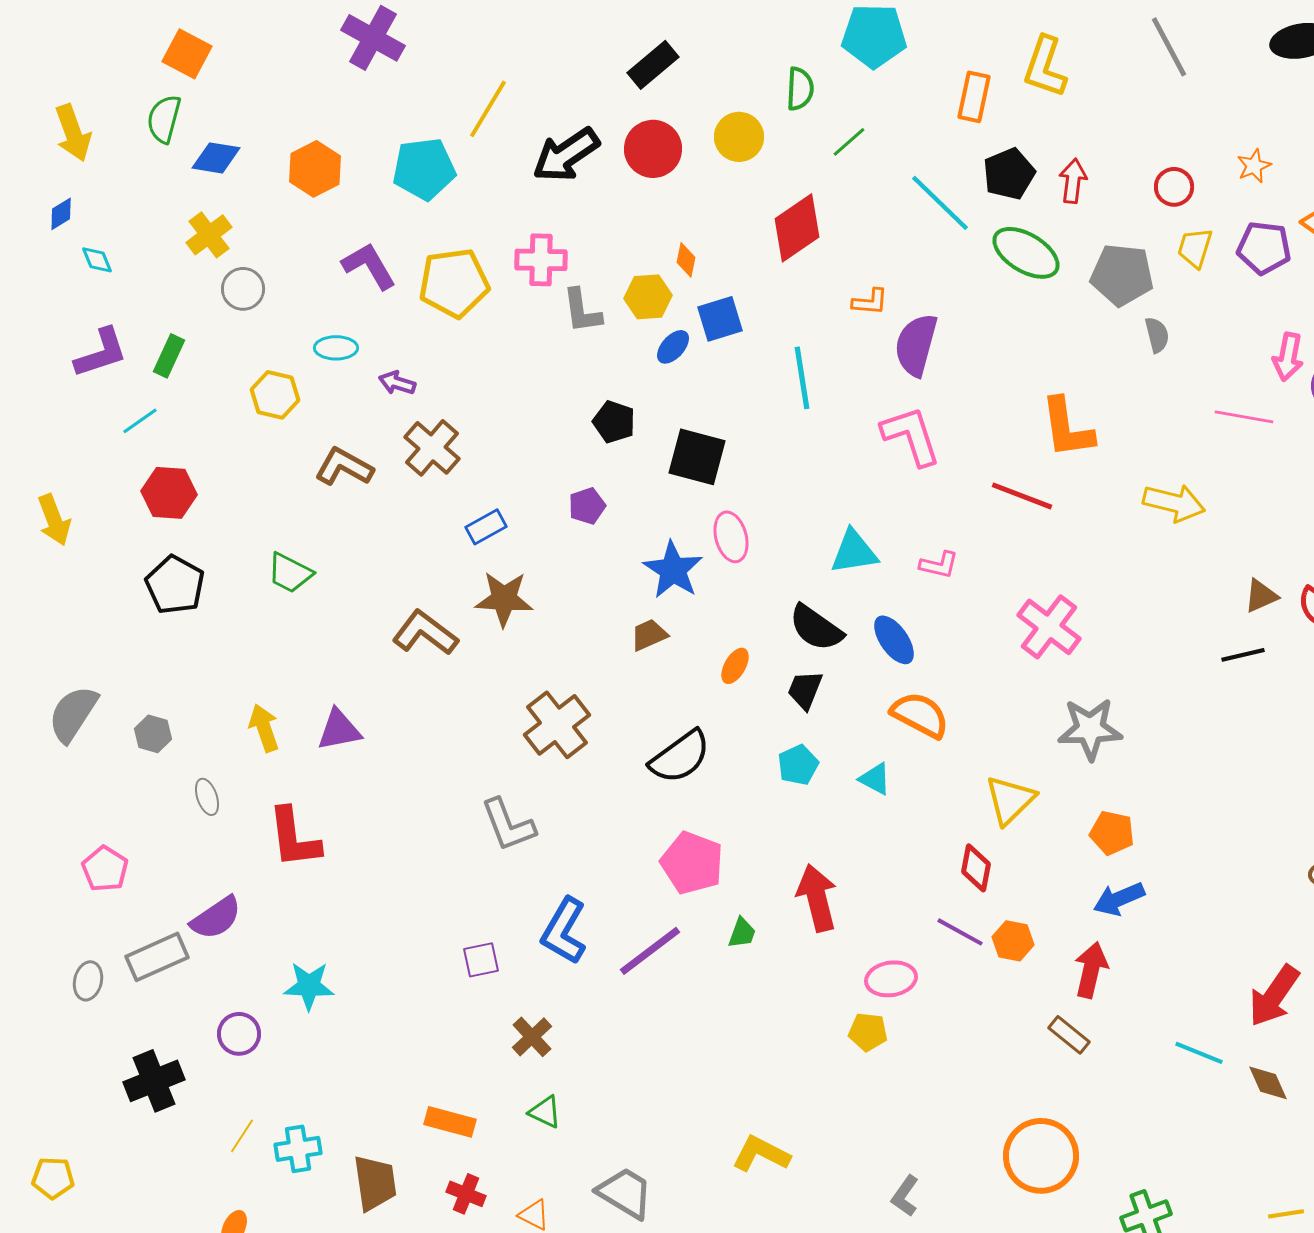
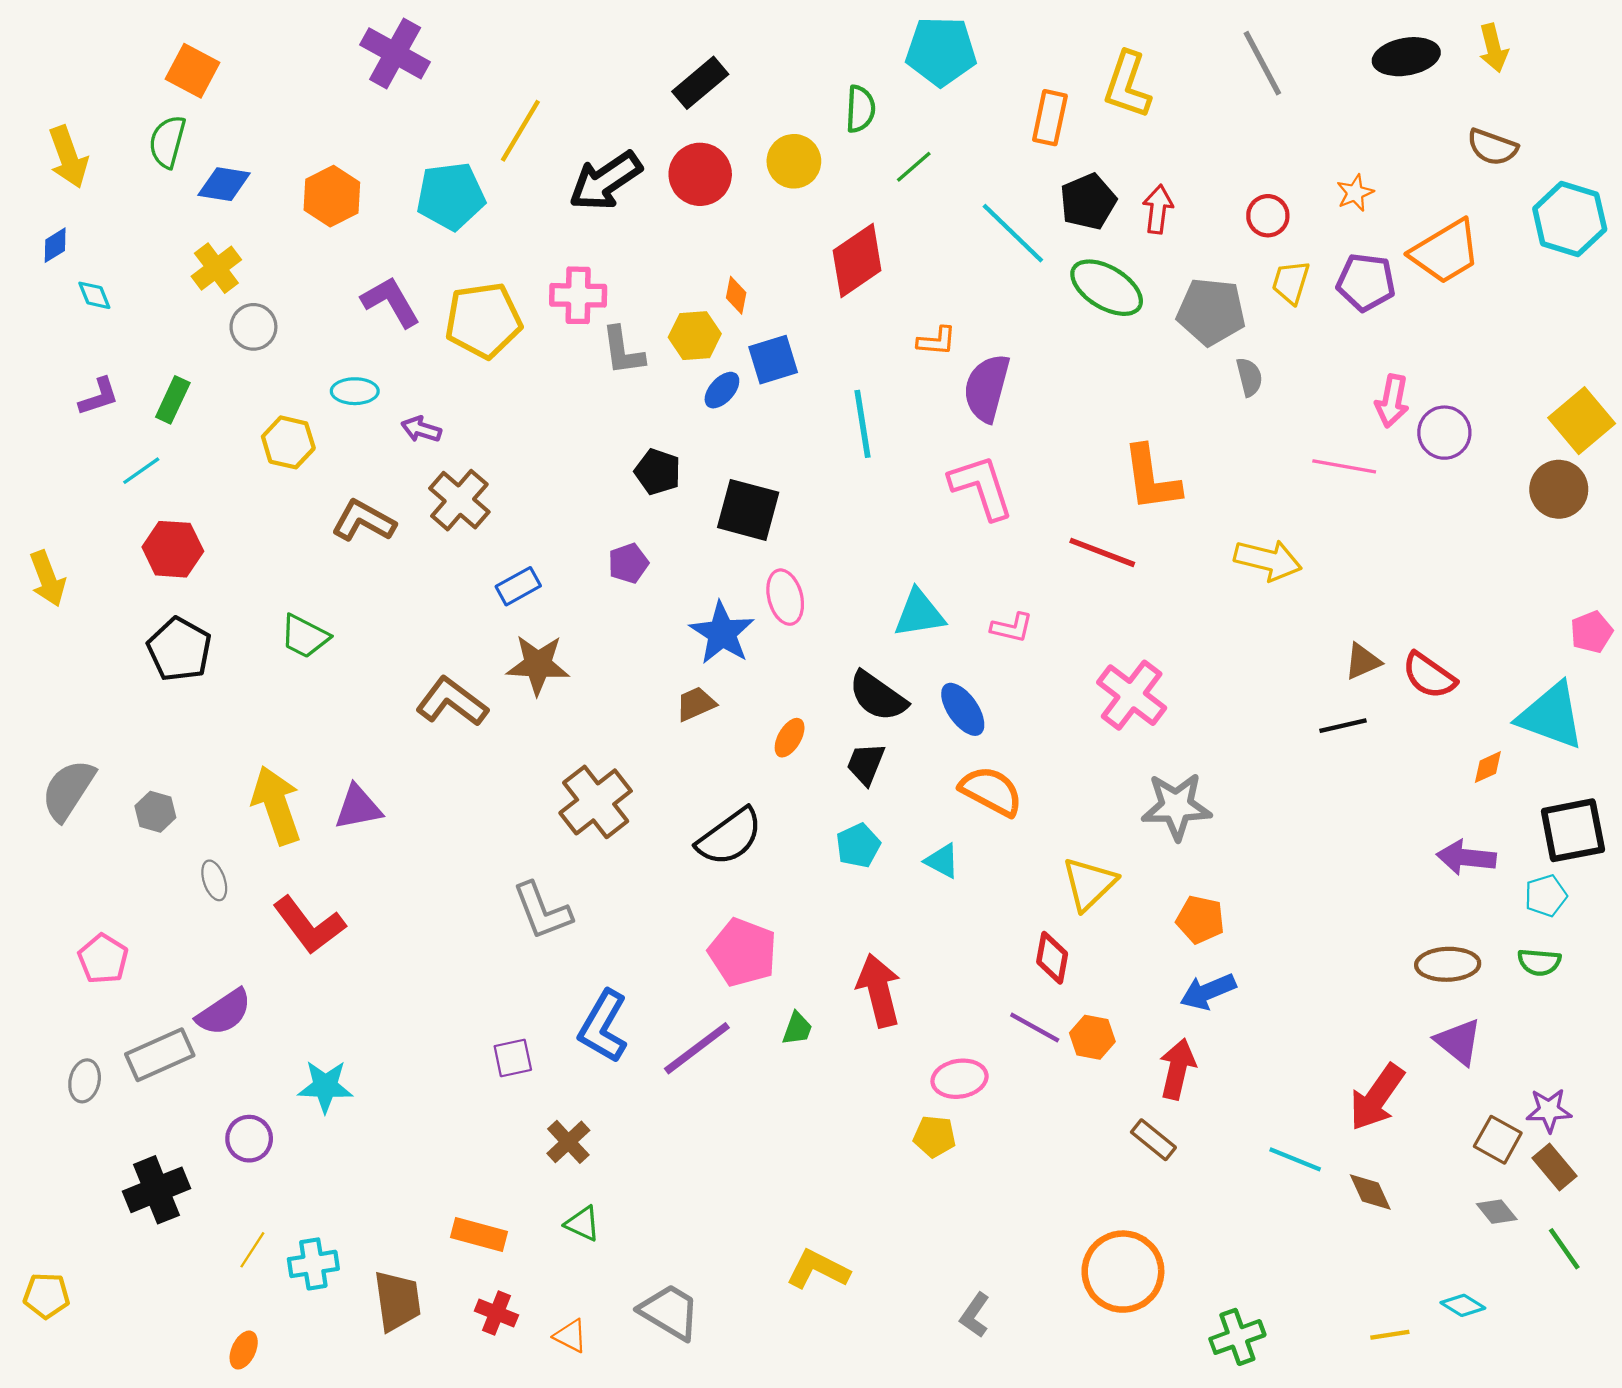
purple L-shape: (101, 353) -> (99, 397), size x0.7
yellow arrow: (264, 728) -> (276, 805), size x1.5
red L-shape: (294, 838) -> (309, 925), turned -30

